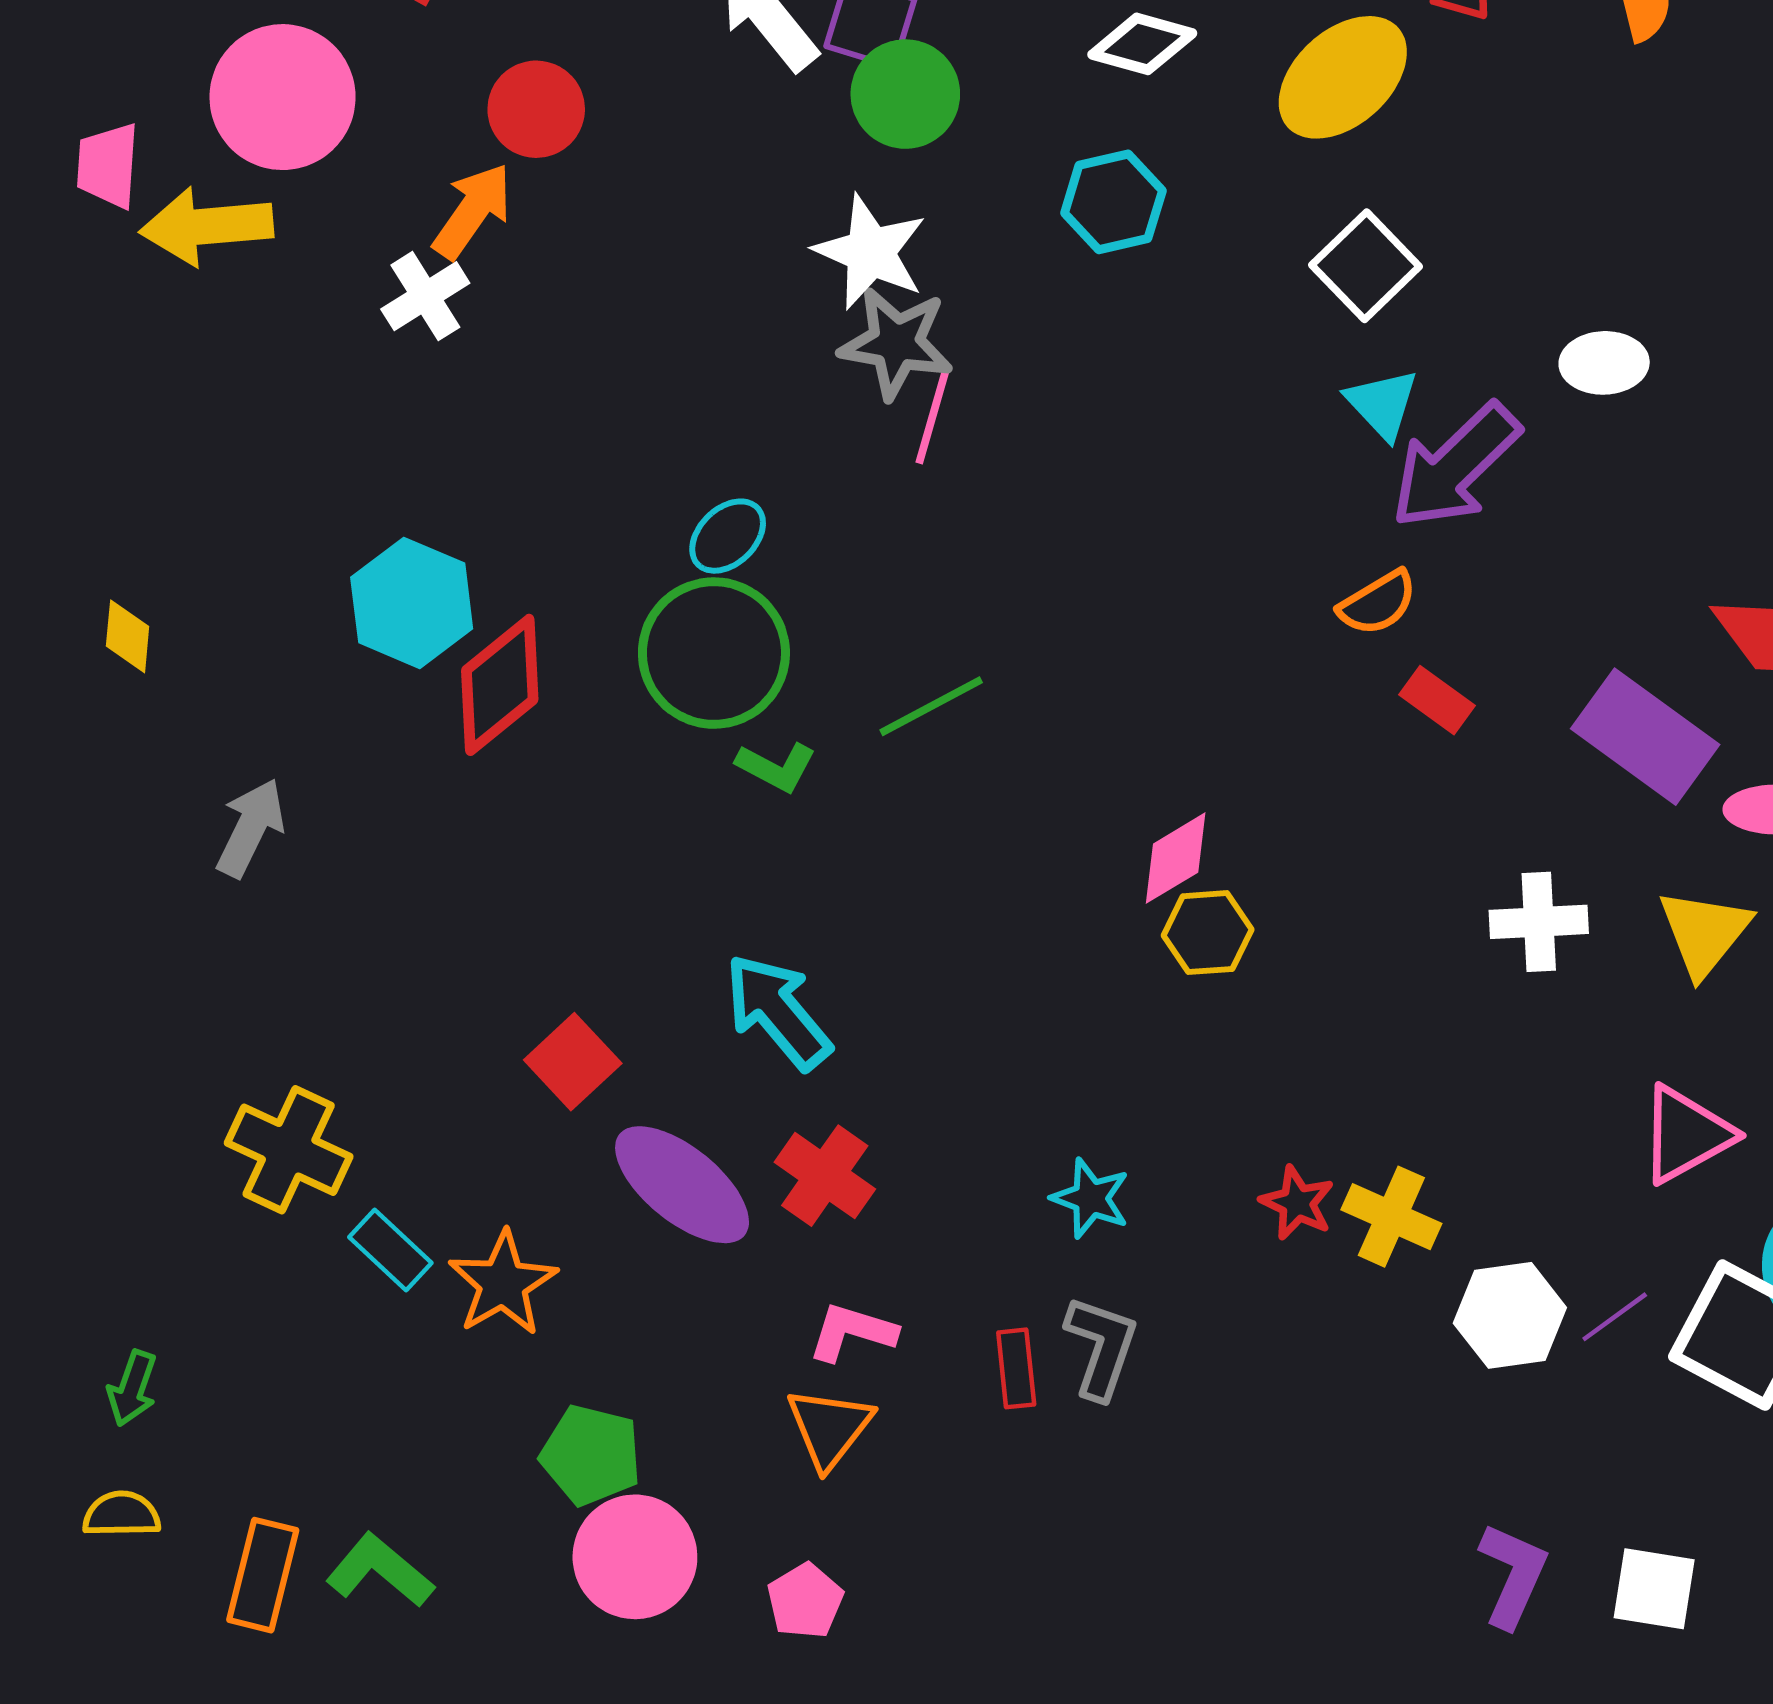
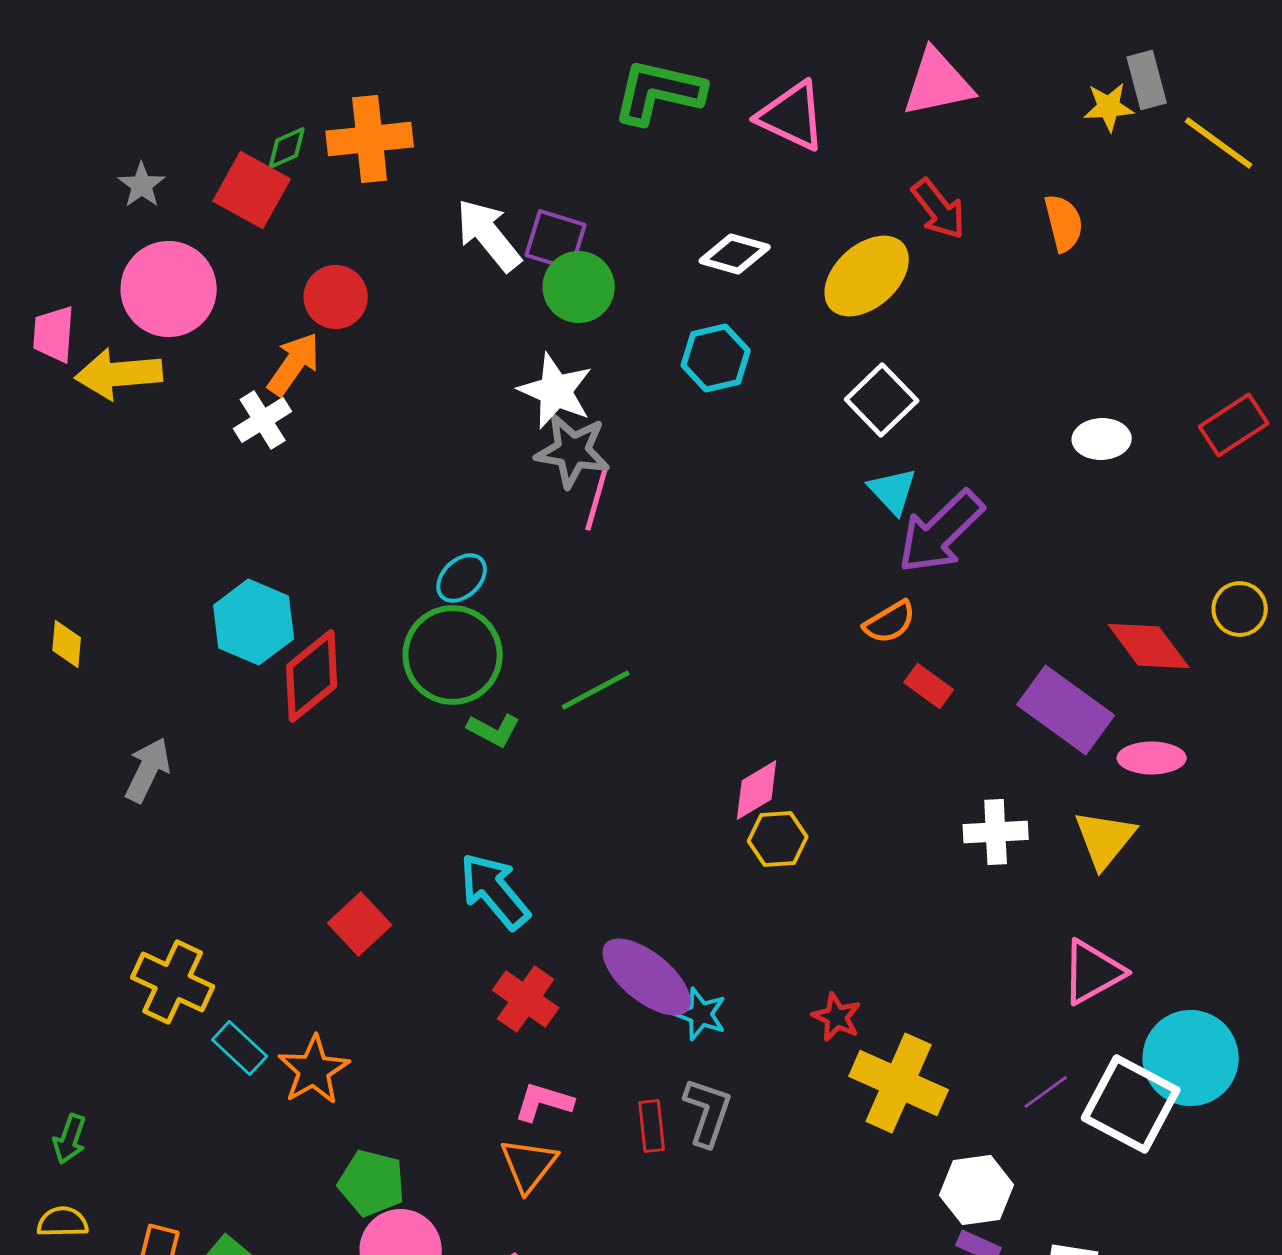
white ellipse: (1604, 363) -> (1102, 439), moved
purple ellipse: (682, 1185) -> (647, 977), moved
yellow cross: (1391, 1217) -> (899, 1083), moved, size x1.5
white hexagon: (1510, 1315) -> (977, 1190), moved

